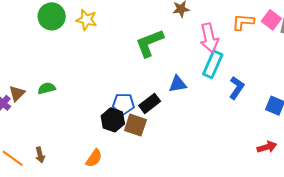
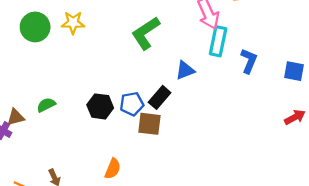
brown triangle: (17, 93) -> (16, 117), turned 42
black hexagon: (113, 120) -> (100, 106), moved

